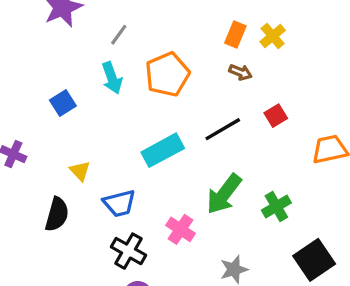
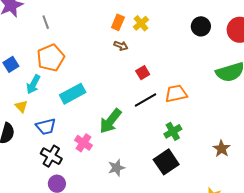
gray line: (119, 35) -> (46, 22), turned -56
orange pentagon: (167, 74) -> (51, 58), moved
cyan arrow: (112, 78) -> (33, 84), moved, turned 48
black line: (223, 129) -> (145, 100), moved
green cross: (276, 206) -> (173, 131), moved

